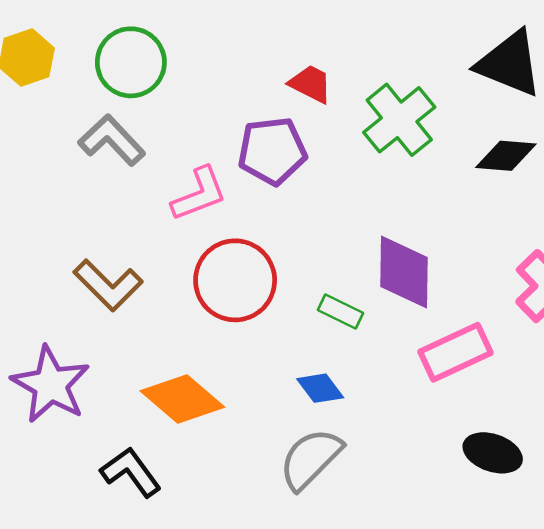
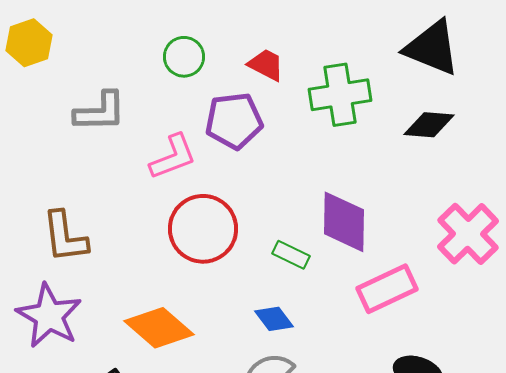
green circle: (131, 62) -> (184, 57), moved, size x0.7
green cross: (399, 120) -> (340, 95), turned 30
gray L-shape: (112, 140) -> (100, 112), turned 132
brown L-shape: (108, 285) -> (65, 237), moved, turned 38

